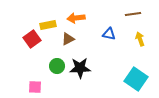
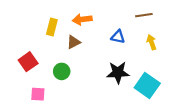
yellow rectangle: (48, 25) -> (52, 27), turned -63
red square: (32, 39) -> (28, 62), moved
black star: (80, 68) -> (118, 72), moved

